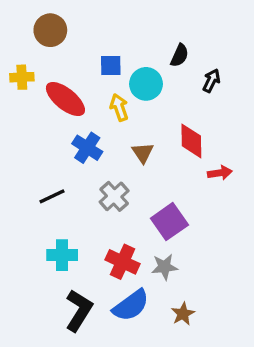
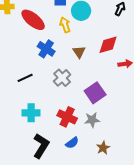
red diamond: (191, 141) -> (108, 45), turned 75
blue semicircle: (131, 305) -> (72, 143), size x0.6

